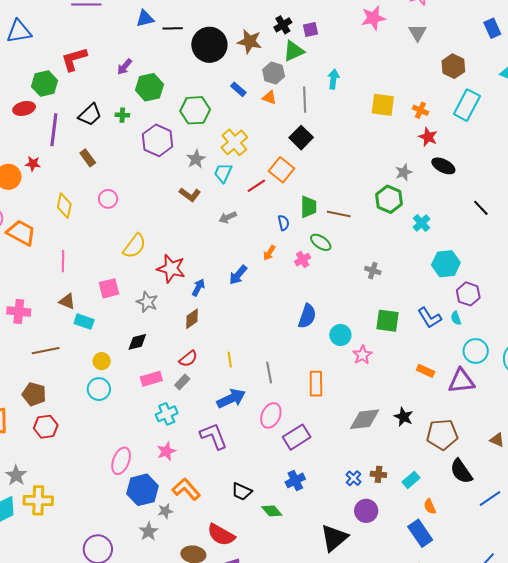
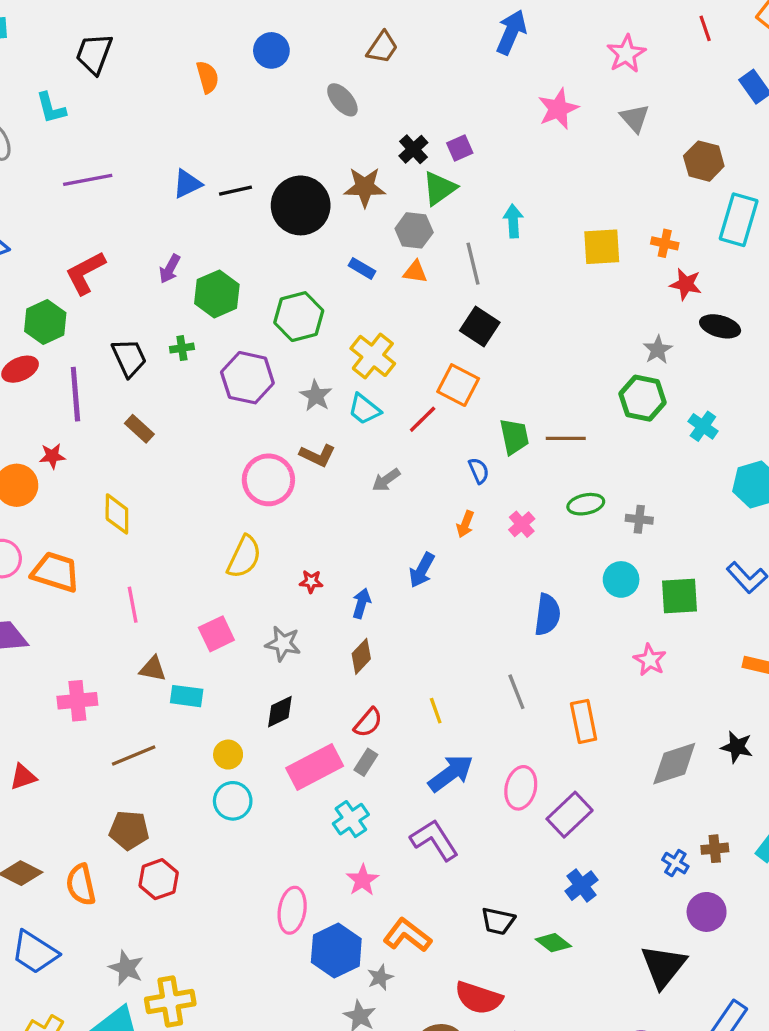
black trapezoid: (90, 115) -> (129, 358), turned -60
cyan trapezoid: (223, 173) -> (364, 409), turned -65
pink circle: (108, 199) -> (268, 480), moved, size x1.6
green ellipse: (321, 242) -> (586, 504), moved, turned -35
red star: (171, 269) -> (311, 581), size x0.5
cyan circle: (340, 335) -> (621, 579), moved
gray line: (269, 373) -> (516, 692), moved
pink rectangle: (151, 379) -> (315, 767), size x1.5

